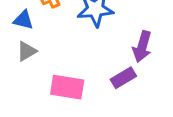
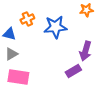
pink rectangle: (67, 87) -> (18, 77), moved

